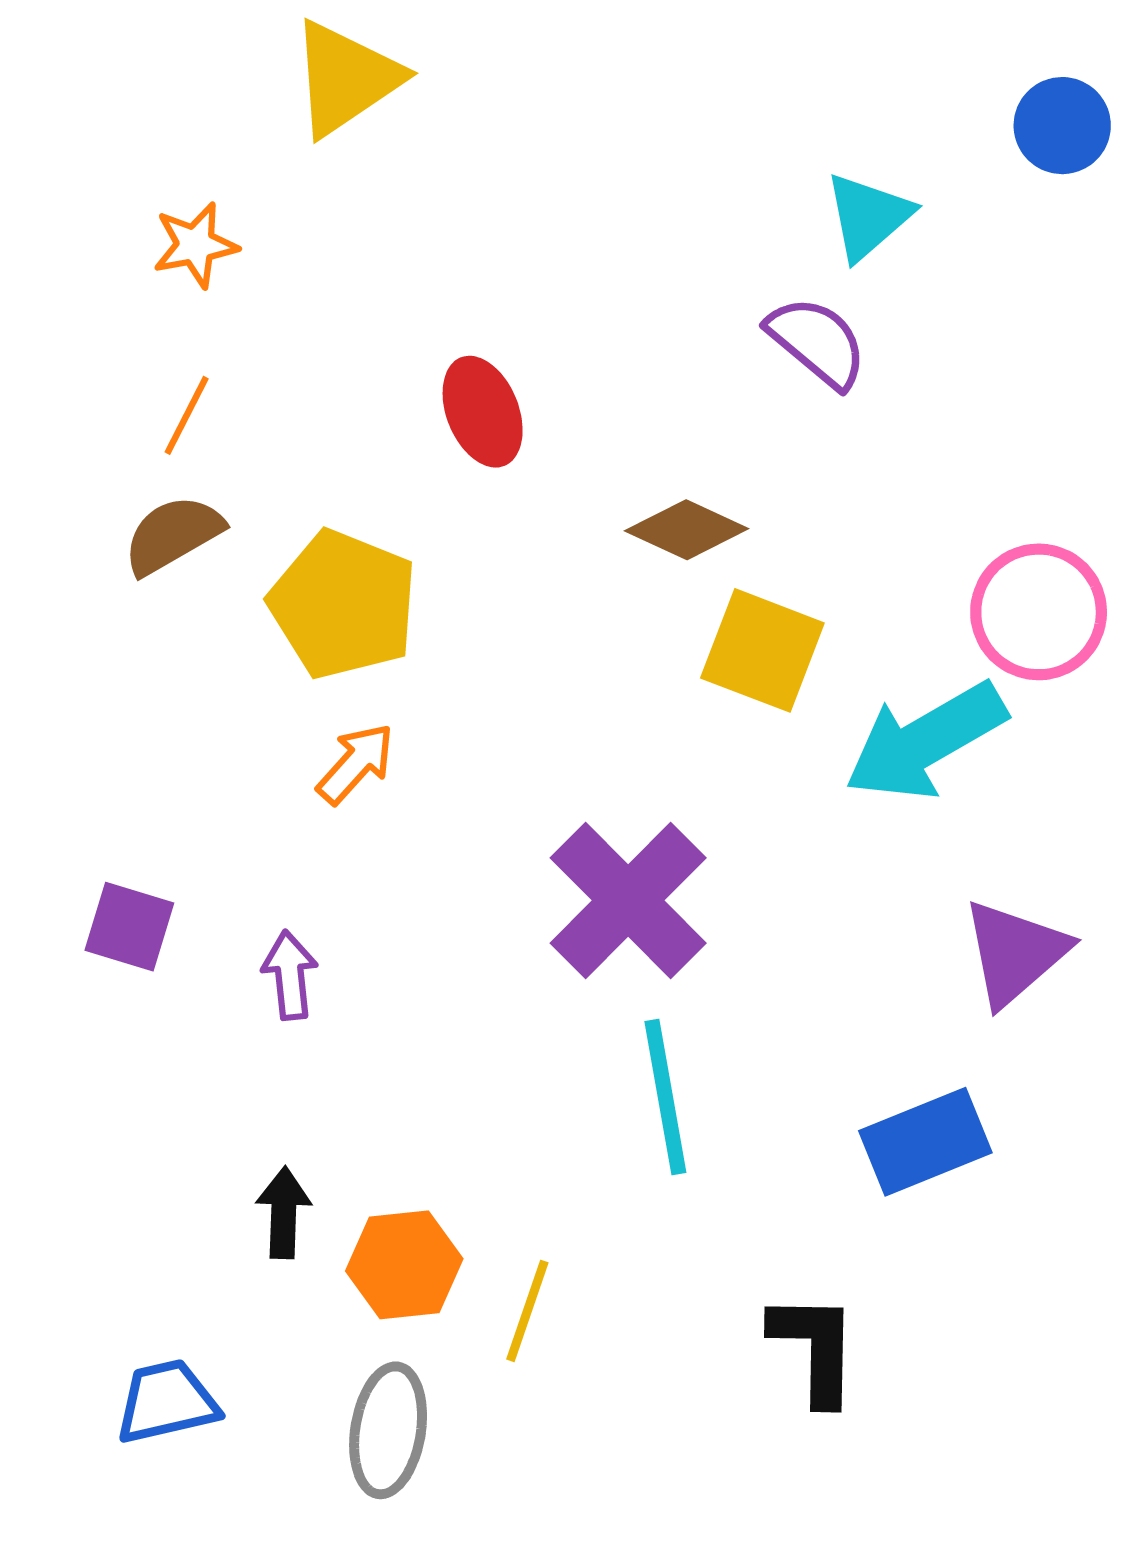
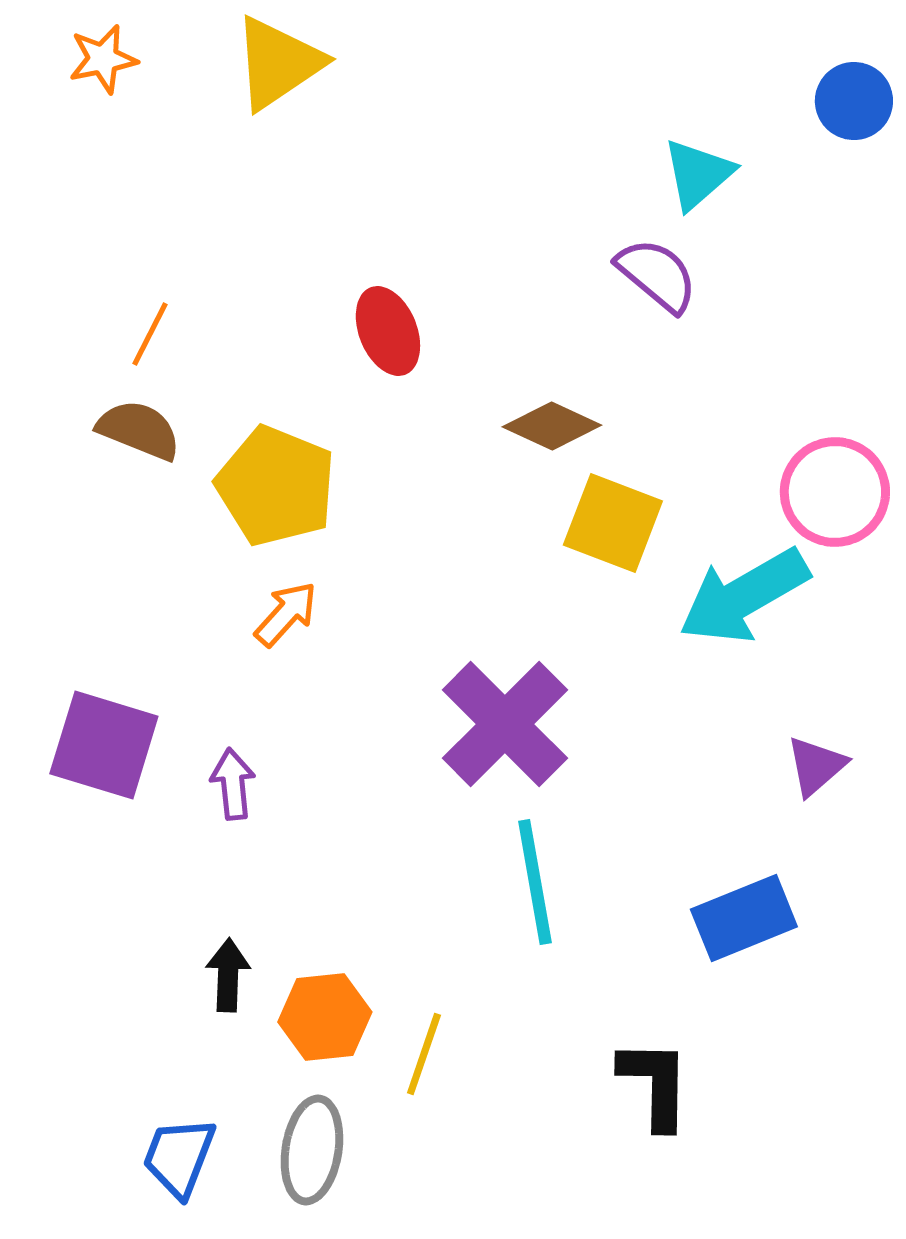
orange star: (195, 245) -> (103, 59), moved
brown semicircle: (173, 535) -> (139, 430), turned 52
purple square: (129, 927) -> (104, 745), size x1.5
purple triangle: (1015, 953) -> (816, 766), size x0.7
blue trapezoid: (167, 1402) -> (179, 1157), moved, turned -56

